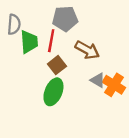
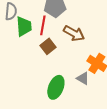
gray triangle: (98, 80) -> (83, 78), moved
green ellipse: (53, 92) -> (56, 87), moved

